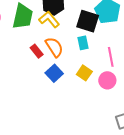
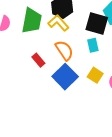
red rectangle: (37, 51) -> (38, 60), moved
blue square: (54, 73) -> (65, 77), size x1.4

